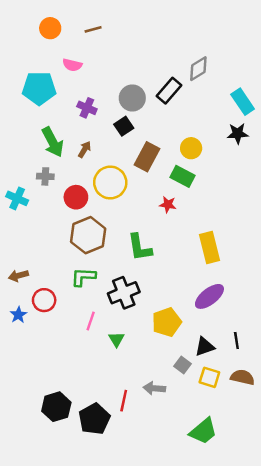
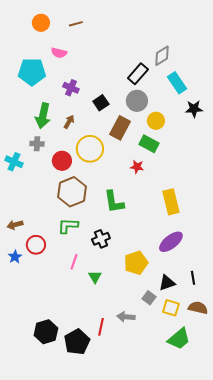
gray circle: (132, 98) -> (137, 101), moved
cyan rectangle: (243, 102) -> (177, 83), moved
green arrow: (53, 142) -> (43, 116), turned 40
black cross: (124, 293) -> (101, 239), size x0.7
green trapezoid: (203, 431) -> (179, 339), moved

